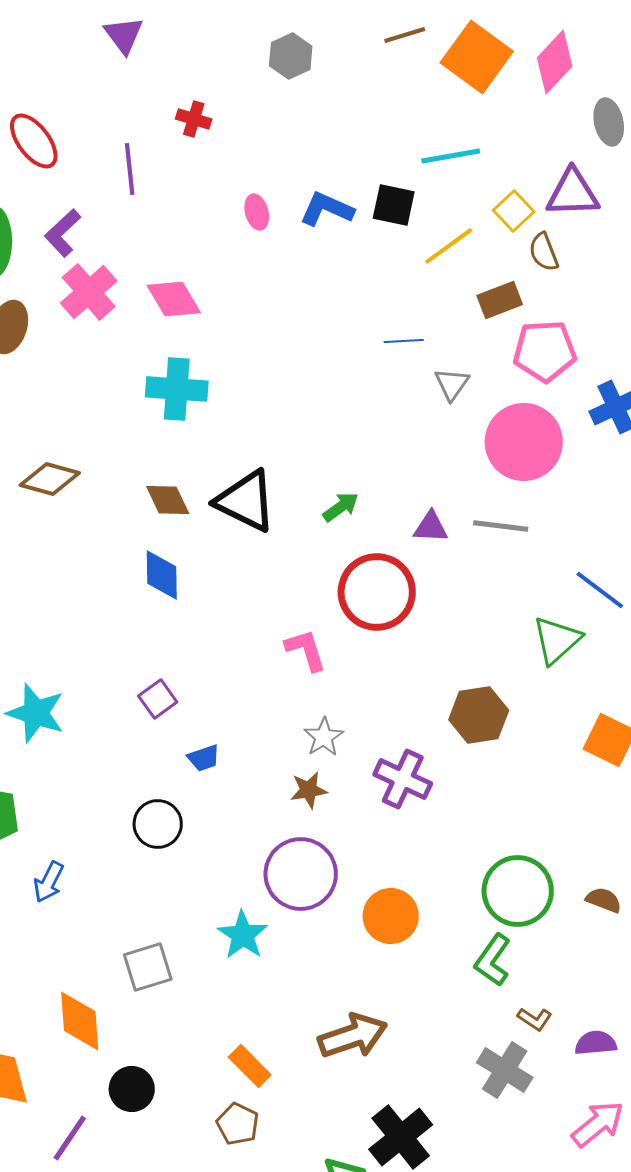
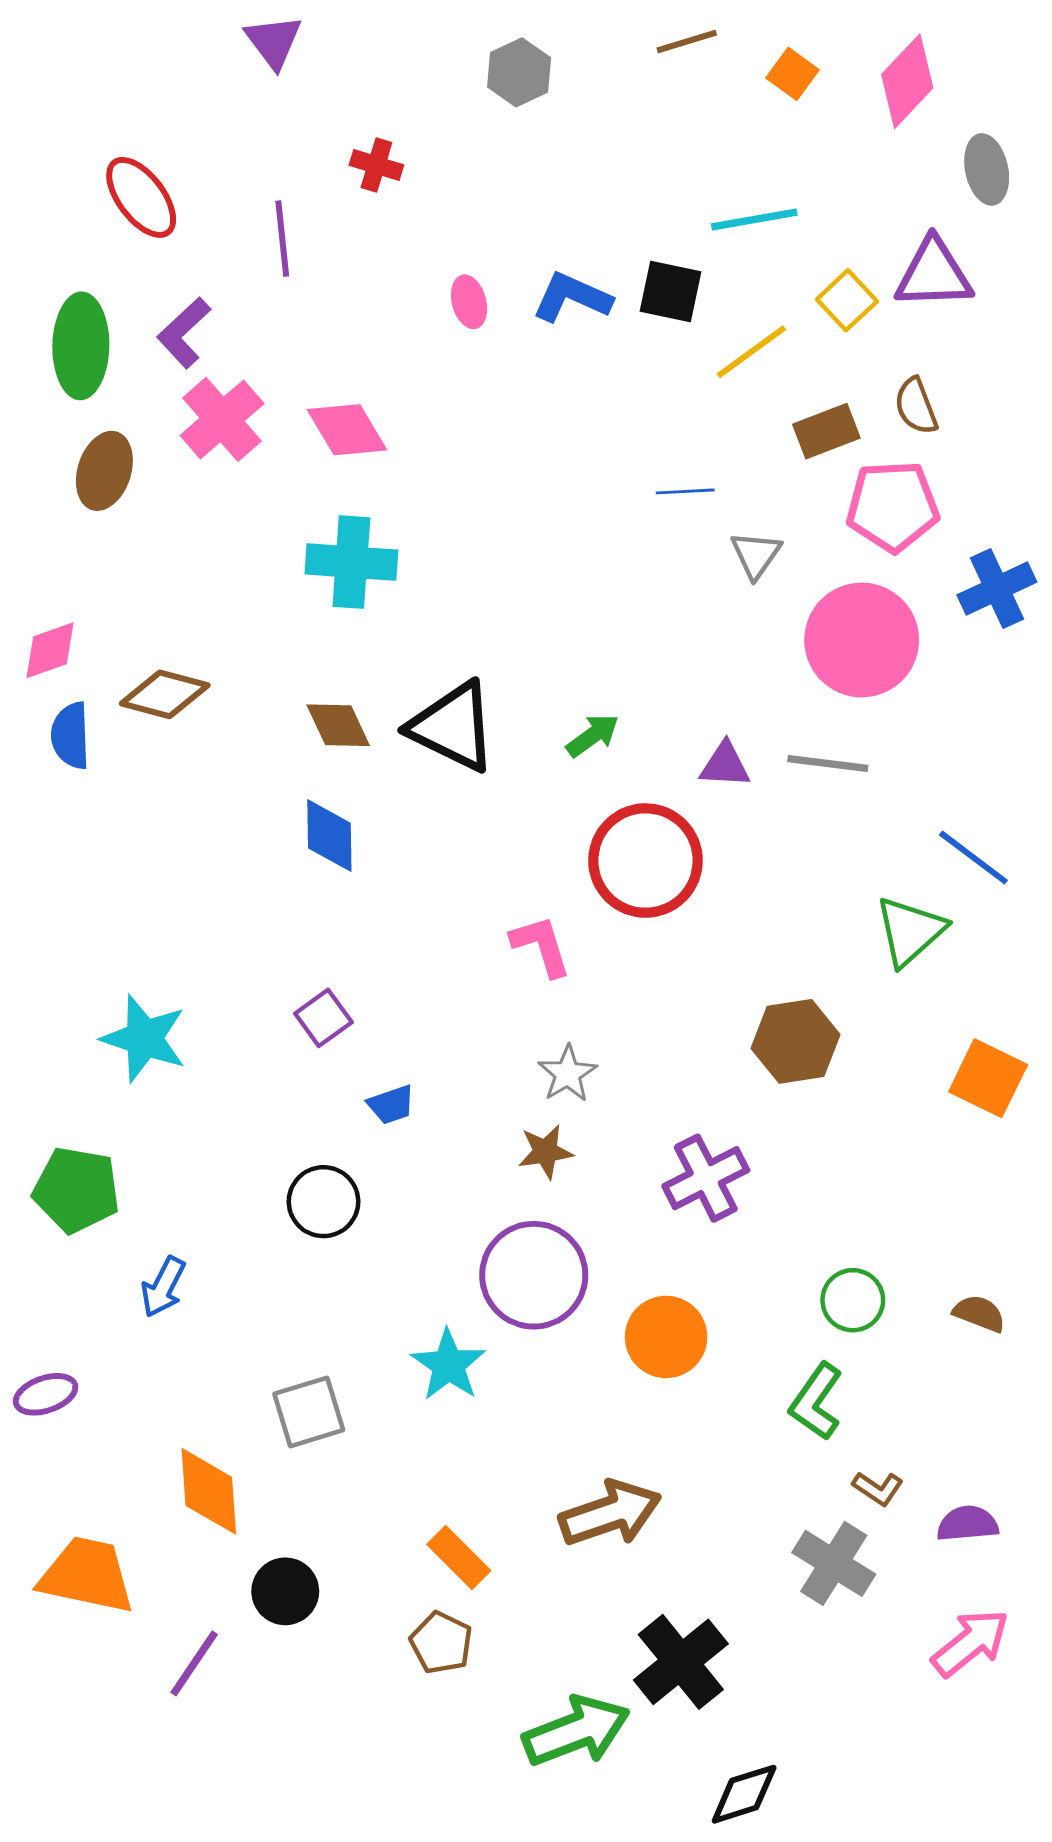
orange square: (477, 57) -> (793, 74), size x0.5
brown semicircle: (544, 252) -> (916, 406), moved
purple cross: (403, 779) -> (706, 1178), moved, turned 38
green circle: (518, 891) -> (853, 1300), size x0.6

